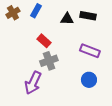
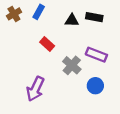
gray cross: (49, 61) -> (72, 65), moved, turned -30

